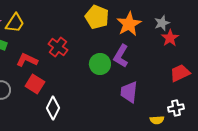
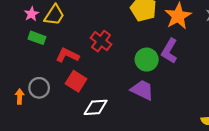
purple trapezoid: (129, 92) -> (142, 90), moved, turned 110
white diamond: (53, 108) -> (96, 107), turned 60

